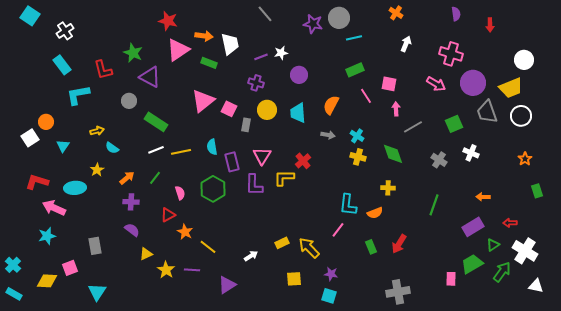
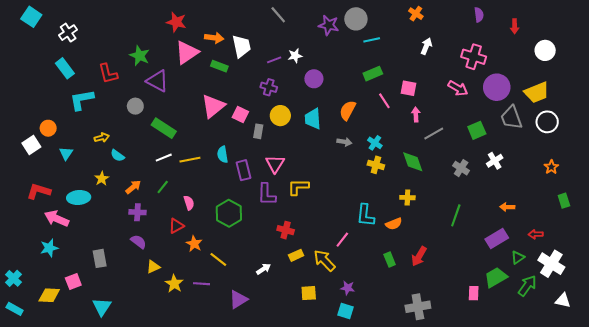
white circle: (524, 60) -> (545, 50), moved
white cross: (471, 153) -> (495, 161), turned 35
red cross: (303, 161) -> (286, 230), moved, turned -35
green hexagon: (213, 189) -> (229, 213), moved
pink line: (338, 230) -> (342, 240), moved

